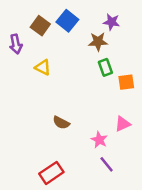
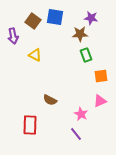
blue square: (67, 21) -> (55, 17), turned -30
orange square: (126, 82) -> (101, 76), moved
purple line: (107, 164) -> (76, 134), moved
red rectangle: (51, 173) -> (30, 125), moved, turned -54

